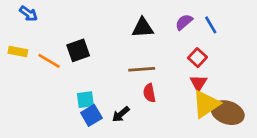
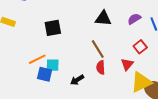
orange line: (49, 61) -> (37, 59), moved, turned -66
brown line: (142, 69) -> (98, 49), turned 54
red triangle: (198, 83) -> (127, 64), moved
blue square: (91, 115) -> (45, 74), moved, turned 35

